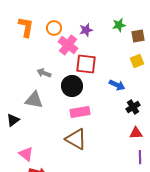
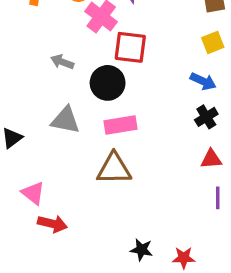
blue arrow: (117, 85) -> (203, 81), moved
gray triangle: (34, 100) -> (65, 120), moved
brown triangle: (76, 139) -> (114, 169), turned -30

